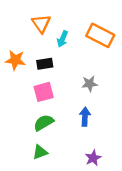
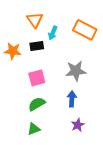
black rectangle: (45, 64) -> (37, 46), moved
gray star: (90, 84) -> (76, 71), size x1.5
purple star: (93, 158) -> (78, 125), moved

